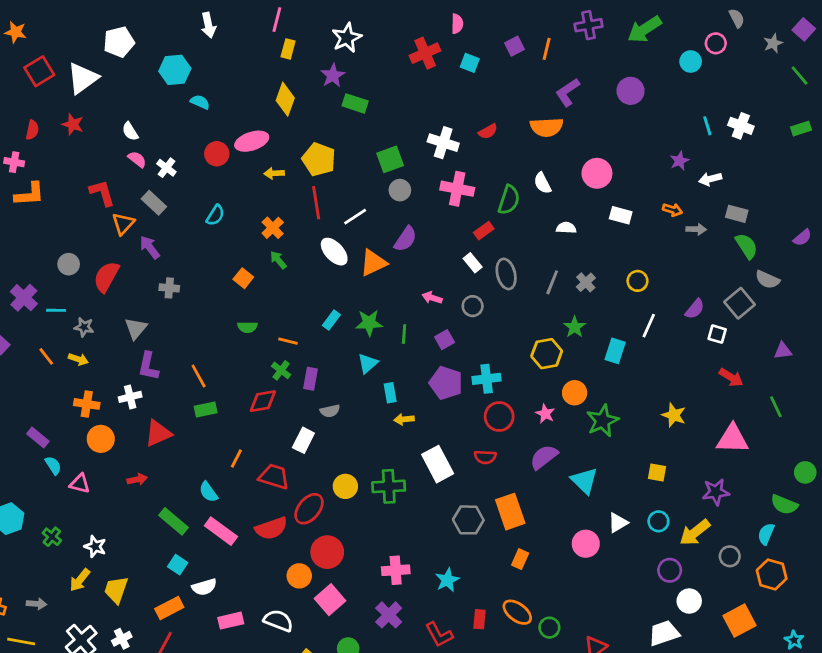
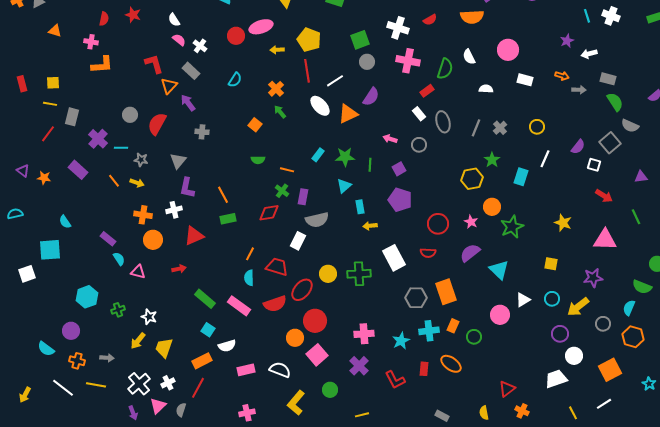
cyan cross: (487, 379) -> (429, 331), moved
gray semicircle: (330, 411) -> (317, 220), size x1.6
cyan semicircle: (208, 492) -> (249, 278), moved, turned 35
green cross: (52, 537) -> (118, 310), turned 32
green circle: (549, 628) -> (474, 337), moved

